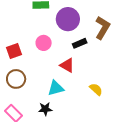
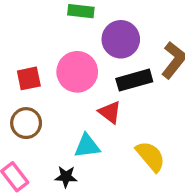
pink circle: (44, 43) -> (77, 72), size x1.6
black rectangle: (80, 43) -> (134, 80), size x1.5
yellow semicircle: (96, 89) -> (150, 156), size x1.5

